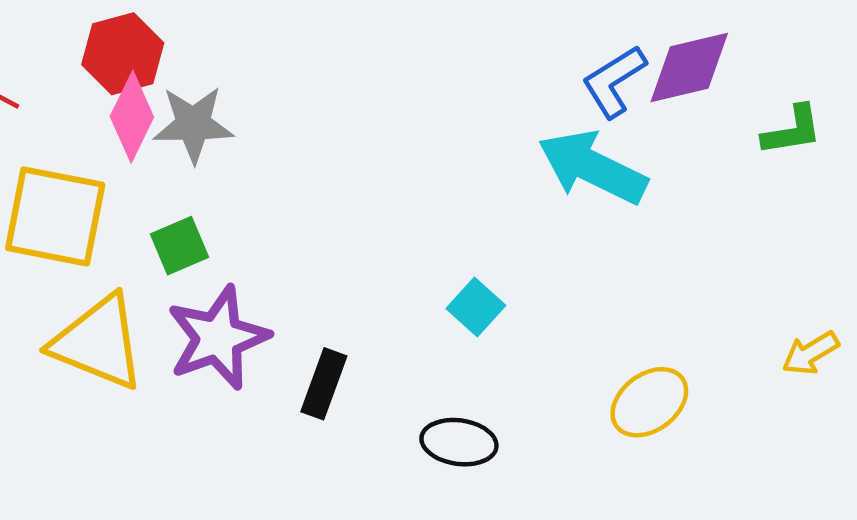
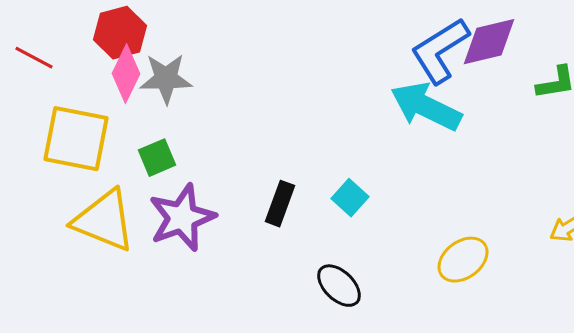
blue L-shape: (614, 81) -> (440, 51), size x1.4
black rectangle: (324, 384) -> (280, 204), moved
black ellipse: (459, 442) -> (339, 286), turned 36

